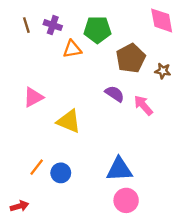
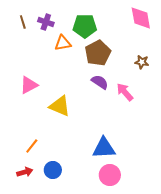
brown pentagon: (131, 58) -> (98, 53), moved
blue circle: (61, 173) -> (53, 170), moved
red arrow: (19, 206) -> (25, 172), moved

